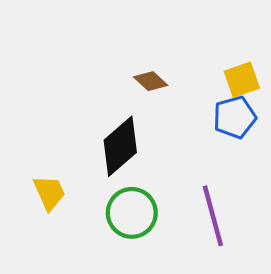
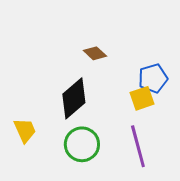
yellow square: (242, 80) -> (142, 98), moved

